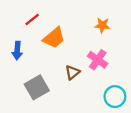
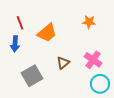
red line: (32, 20) -> (20, 23), moved, turned -72
pink cross: (98, 60) -> (93, 60), moved

